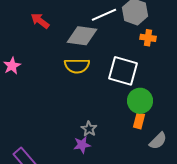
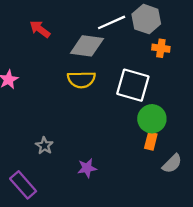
gray star: (89, 129) -> (44, 146), moved

